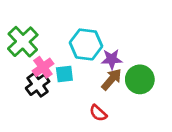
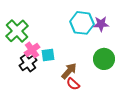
cyan hexagon: (86, 44) -> (82, 23), moved
purple star: (112, 59) -> (101, 24), moved
brown arrow: (112, 79) -> (69, 71), moved

